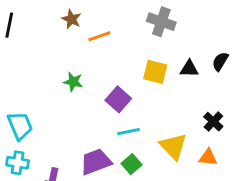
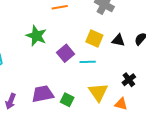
green star: (73, 82) -> (36, 36), size x1.5
cyan line: (128, 132) -> (88, 62), moved
green square: (131, 164) -> (67, 100), turned -32

